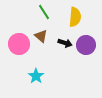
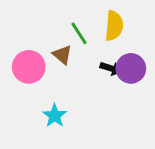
green line: (44, 12) -> (79, 33), moved
black arrow: (65, 43) -> (111, 68), moved

